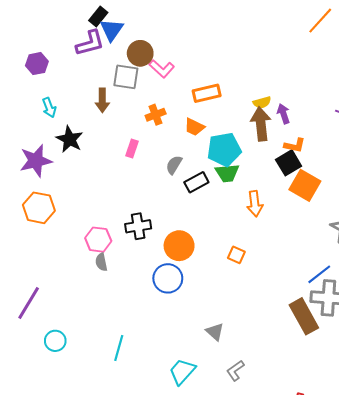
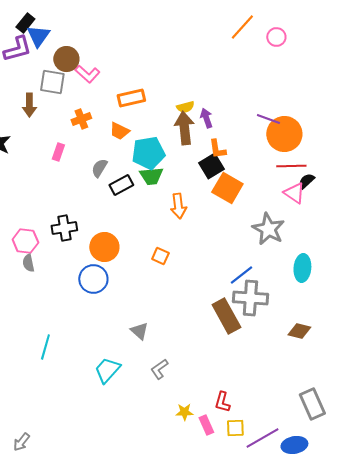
orange L-shape: (295, 145) -> (217, 149), turned 70

